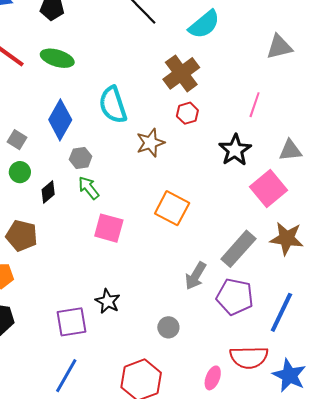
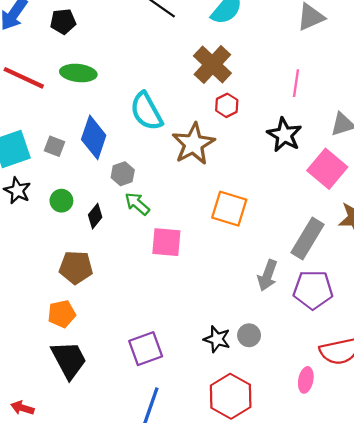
gray square: (17, 140) -> (55, 146), moved
brown star: (150, 143) -> (193, 144), size x1.4
black star: (108, 301) -> (217, 339), moved

